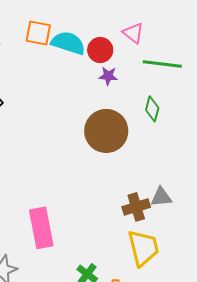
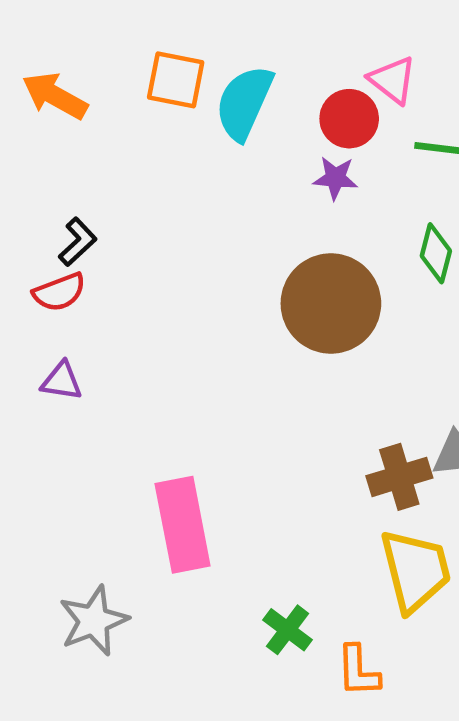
cyan semicircle: (68, 43) -> (244, 103), turned -84
red circle: (100, 50) -> (349, 119), moved

